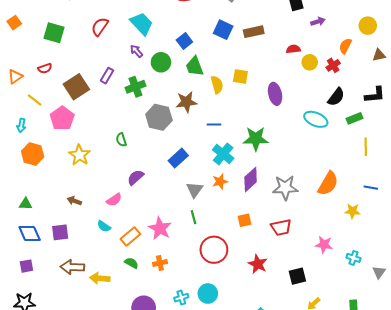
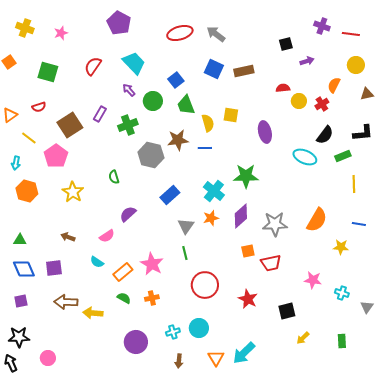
blue line: (214, 124) -> (205, 148), moved
orange square: (244, 220) -> (248, 251), moved

